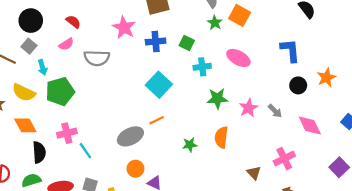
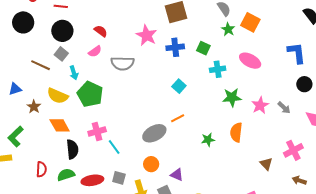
cyan square: (159, 85) -> (179, 86), size x0.6
green pentagon: (60, 92) -> (90, 94), turned -30
orange circle: (135, 169) -> (151, 164), moved

